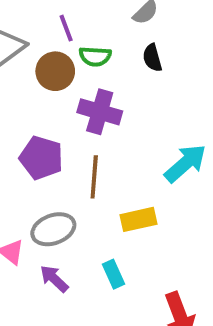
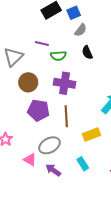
purple line: (66, 28) -> (42, 44), turned -48
brown circle: (55, 71) -> (28, 82), moved

